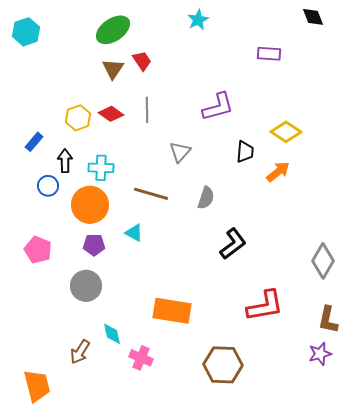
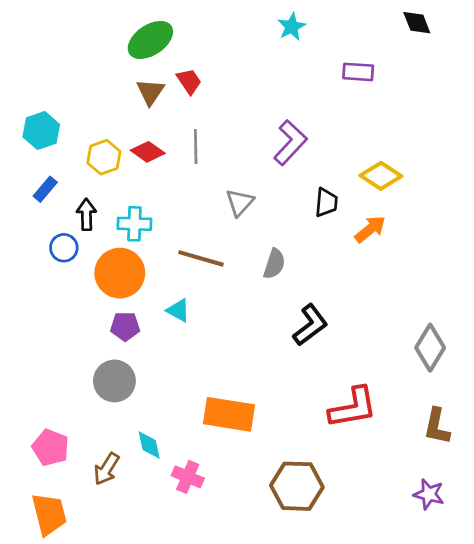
cyan star: (198, 20) -> (292, 27), moved
cyan hexagon: (26, 32) -> (41, 131), moved
purple L-shape: (218, 107) -> (290, 143), turned -32
pink pentagon: (38, 250) -> (51, 448), moved
purple star: (320, 354) -> (429, 494), moved, turned 30

